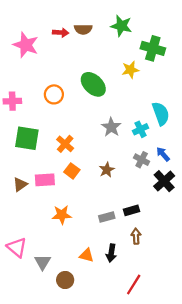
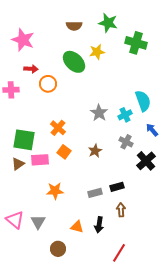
red arrow: (61, 33) -> (31, 69), moved
yellow star: (130, 70) -> (97, 52), moved
green ellipse: (93, 84) -> (74, 62), moved
green square: (27, 138) -> (24, 140), moved
blue arrow: (163, 154) -> (152, 130), moved
gray triangle: (43, 262) -> (38, 222), moved

